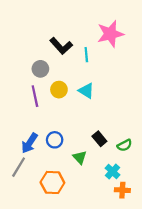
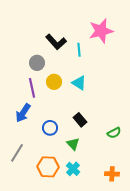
black rectangle: (99, 139) -> (80, 120), moved
blue arrow: (29, 143) -> (23, 113), moved
cyan cross: (113, 172) -> (73, 169), moved

